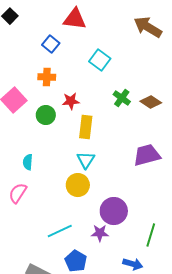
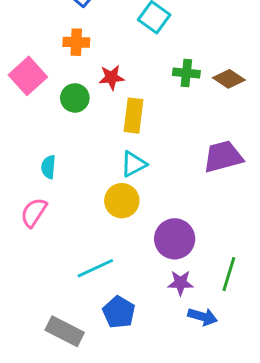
green cross: (122, 98) -> (186, 73), turned -30
cyan triangle: (86, 160) -> (134, 164), turned 30
purple star: (100, 233) -> (180, 283), moved

